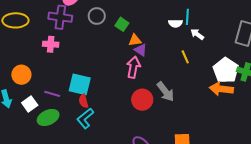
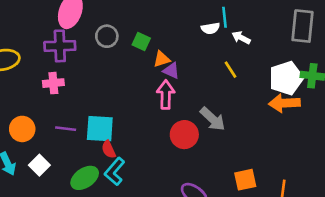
white pentagon: (226, 70) -> (286, 78), turned 30
purple line: (52, 94) -> (66, 129), moved
green ellipse: (48, 118) -> (85, 178), moved

